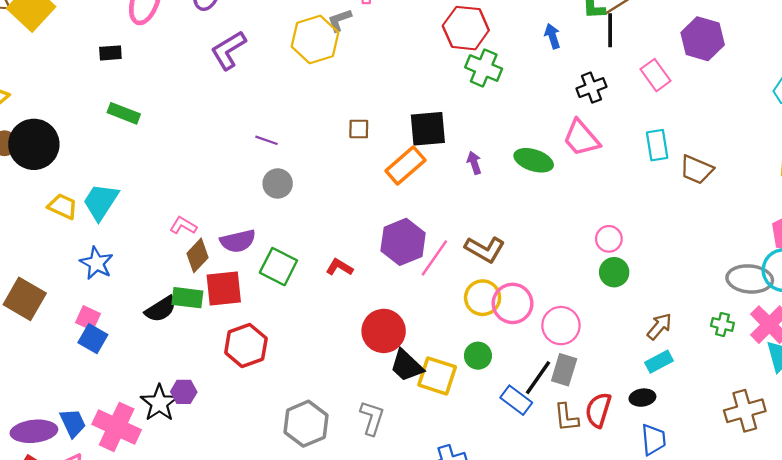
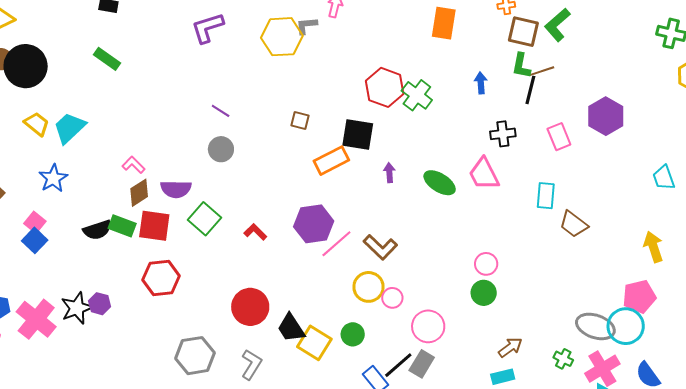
red hexagon: (466, 28) -> (385, 87), moved
pink circle: (513, 303) -> (392, 298), size x0.6
red circle: (384, 331) -> (250, 307), moved

